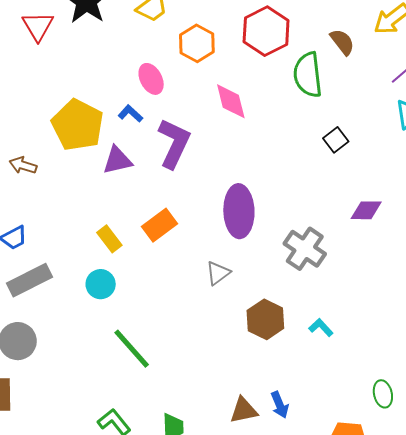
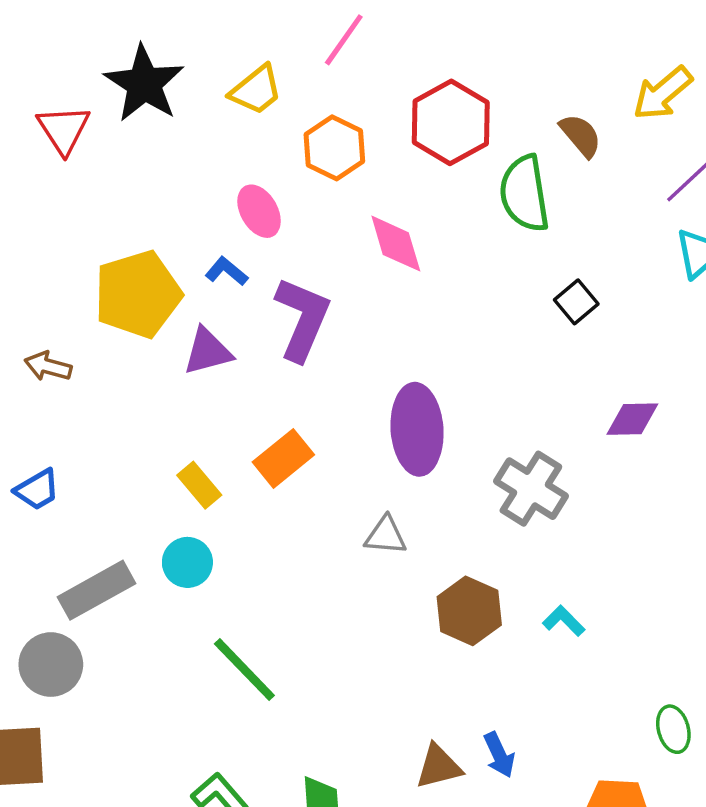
yellow pentagon: (78, 125) -> (138, 294), turned 30
gray triangle: (218, 273) -> (386, 535), turned 44
gray rectangle: (30, 280) -> (96, 590), moved

